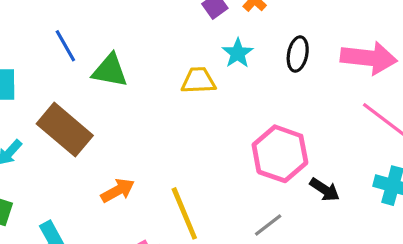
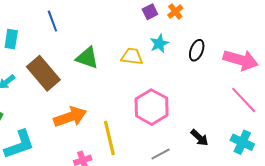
green triangle: (110, 71) -> (87, 58), moved
pink hexagon: (280, 154) -> (152, 107), moved
orange arrow: (118, 191) -> (70, 117), size x1.5

